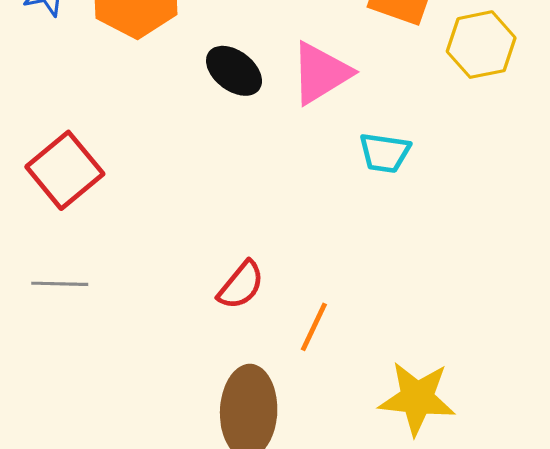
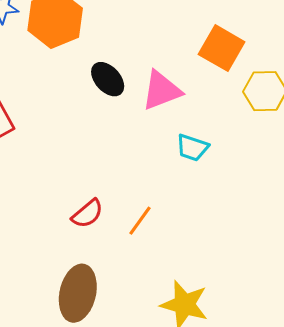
orange line: (314, 327) -> (140, 221), moved

